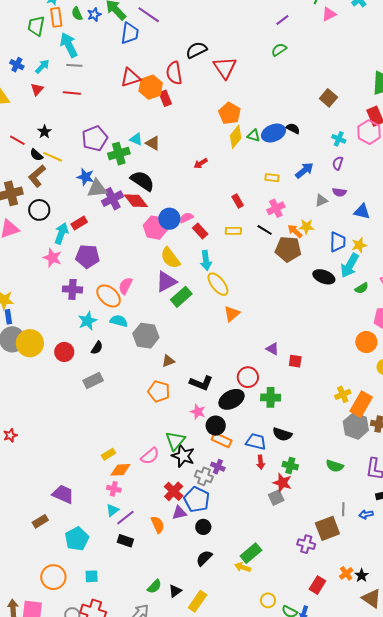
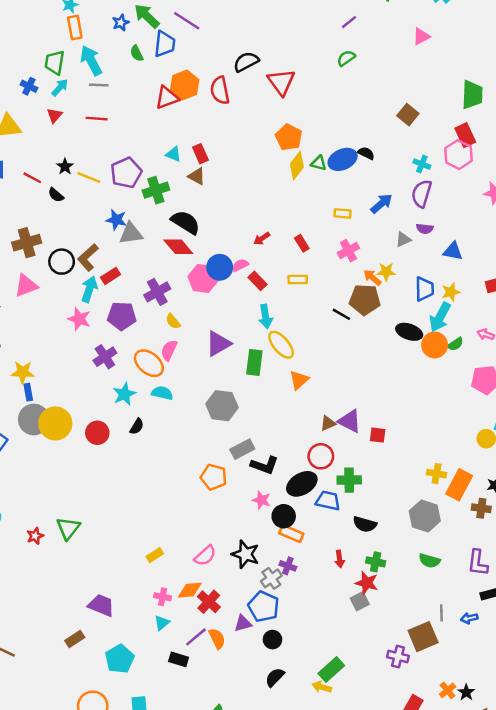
green semicircle: (77, 14) -> (137, 53), moved
pink triangle: (329, 14) -> (421, 36), moved
green trapezoid: (36, 26) -> (55, 63), moved
orange hexagon: (151, 87) -> (185, 85), moved
red rectangle: (165, 98) -> (200, 154), moved
cyan triangle: (136, 139) -> (174, 154), moved
yellow line: (53, 157) -> (89, 177), moved
red arrow: (201, 163) -> (262, 239), moved
purple semicircle: (338, 163) -> (422, 194), size x1.6
brown L-shape: (37, 176) -> (88, 257), moved
purple cross: (112, 199) -> (157, 292), moved
black line: (265, 230) -> (341, 314), moved
yellow semicircle: (170, 258) -> (173, 321), moved, size x0.6
purple cross: (72, 289) -> (105, 357), turned -36
green rectangle: (181, 297) -> (254, 362), moved, turned -40
gray hexagon: (146, 336) -> (222, 406), moved
orange circle: (366, 342) -> (435, 345), moved
purple triangle: (272, 349) -> (350, 421), size x1.5
brown triangle: (168, 361) -> (328, 423), moved
gray rectangle: (93, 381) -> (242, 449), moved
yellow cross: (343, 394) -> (437, 474), turned 35
gray hexagon: (356, 426) -> (425, 516), moved
green triangle: (175, 441) -> (68, 528), moved
blue trapezoid: (256, 442) -> (328, 501), moved
orange diamond: (120, 470) -> (190, 590), moved
gray cross: (204, 476) -> (271, 578), turned 36
red cross: (174, 491) -> (209, 602), moved
purple line: (125, 518) -> (196, 637), moved

